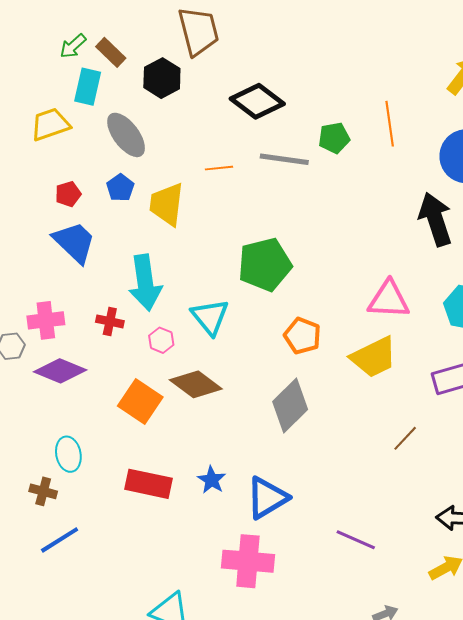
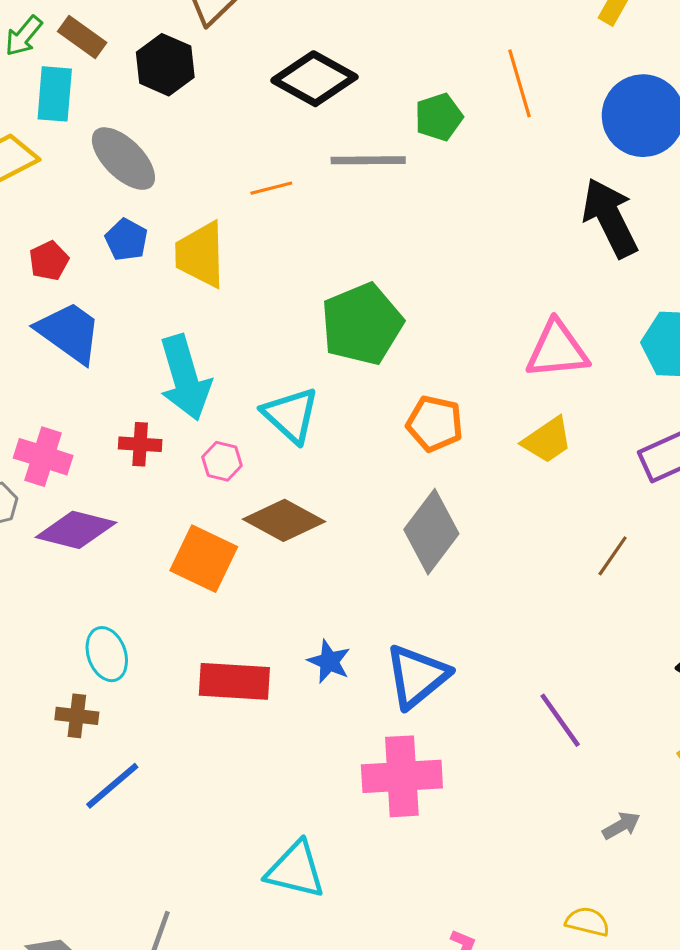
pink cross: (46, 320) -> (43, 457), turned 33
yellow trapezoid: (374, 357) -> (547, 440), size x0.7
purple line: (356, 540) -> (560, 720), turned 39

